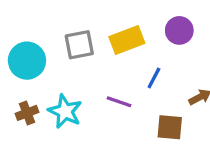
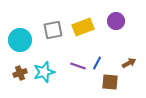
blue line: (154, 78) -> (97, 63), moved
cyan star: (65, 111) -> (44, 72), turned 30

